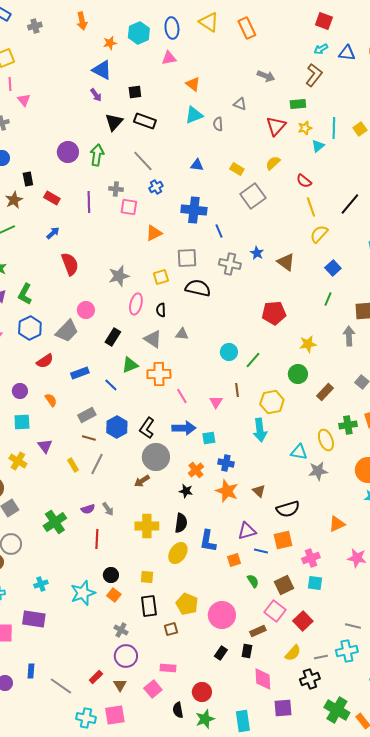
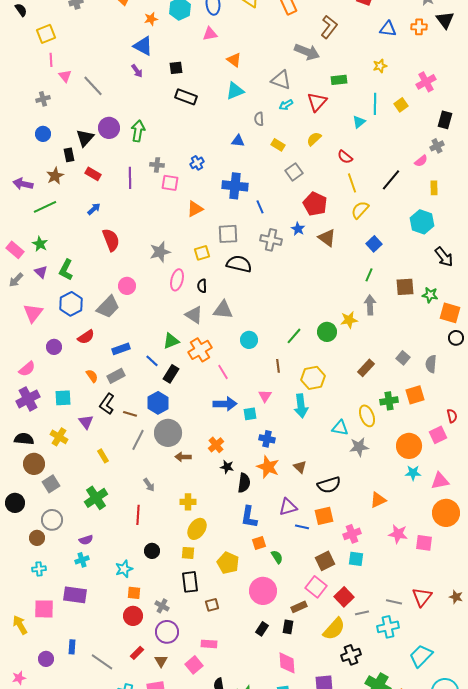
cyan arrow: (321, 49) -> (286, 105), moved
brown L-shape: (314, 75) -> (329, 27), moved
gray arrow: (266, 76) -> (307, 52), size x1.4
gray triangle: (240, 104) -> (281, 80), size x1.5
black triangle: (114, 122) -> (85, 138), moved
gray semicircle: (218, 124) -> (259, 119), moved
yellow star: (305, 128) -> (380, 66), moved
gray line: (143, 161) -> (93, 86), moved
gray square: (253, 196) -> (294, 172), size x0.7
red pentagon: (274, 313) -> (315, 204), moved, turned 30
gray triangle: (182, 334) -> (223, 310), size x1.5
gray arrow: (349, 336) -> (370, 305), moved
black rectangle: (113, 337) -> (171, 374), moved
cyan circle: (229, 352) -> (249, 340), moved
orange cross: (159, 374) -> (200, 350), turned -30
green circle: (298, 374) -> (327, 332), moved
purple circle: (20, 391) -> (54, 347), moved
pink triangle: (216, 402) -> (265, 396), moved
gray rectangle: (87, 415) -> (116, 376), moved
black L-shape: (147, 428) -> (107, 404), moved
gray circle: (156, 457) -> (168, 433), moved
yellow rectangle: (73, 465) -> (103, 456), moved
orange cross: (196, 470) -> (216, 445), moved
brown arrow: (142, 481) -> (183, 457), turned 35
purple semicircle: (88, 509) -> (86, 540), moved
black semicircle: (181, 523) -> (244, 483), moved
yellow cross: (147, 526) -> (188, 502), size x0.7
yellow ellipse: (178, 553) -> (197, 529), moved
orange square: (234, 560) -> (259, 543), moved
green semicircle: (253, 581) -> (277, 557), moved
cyan star: (83, 593) -> (124, 569), size x0.7
orange square: (114, 595) -> (134, 593), moved, turned -32
yellow pentagon: (187, 604) -> (228, 563), moved
yellow semicircle: (293, 653) -> (334, 629), size x1.4
gray line: (321, 657) -> (362, 613), moved
pink diamond: (263, 679) -> (287, 663), moved
red circle: (202, 692) -> (133, 616), moved

